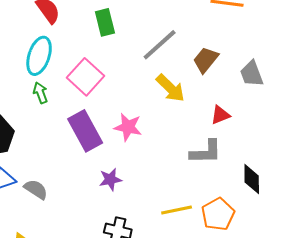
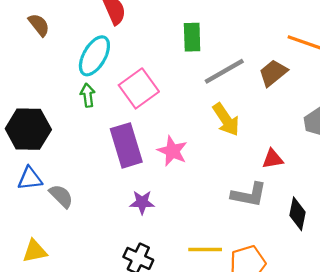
green rectangle: (105, 22) -> (192, 37), moved
brown trapezoid: (206, 60) -> (273, 73), moved
black diamond: (252, 179) -> (297, 214), moved

